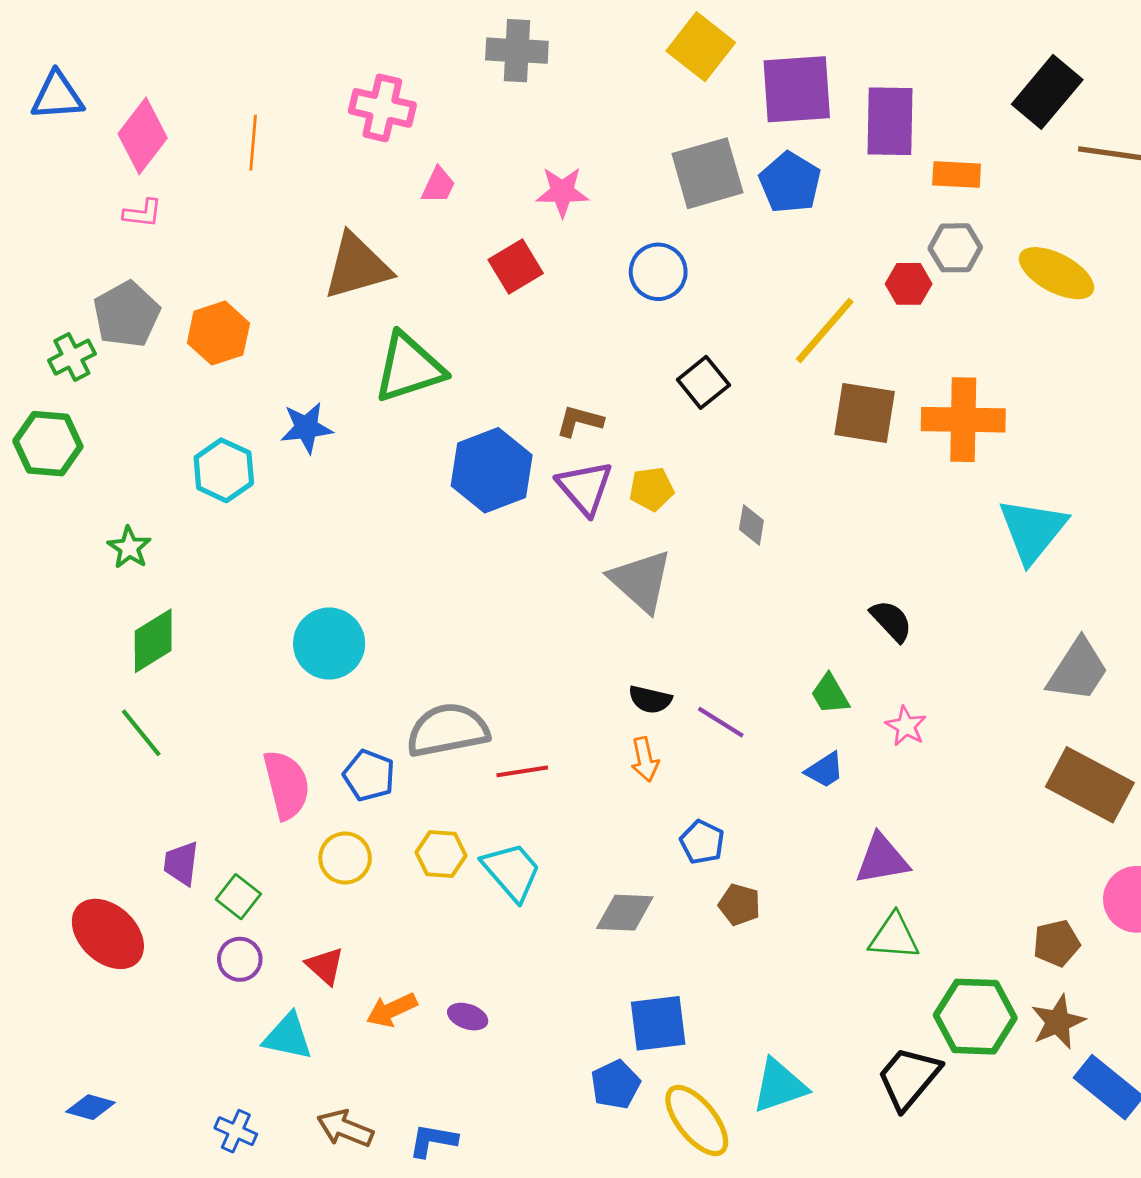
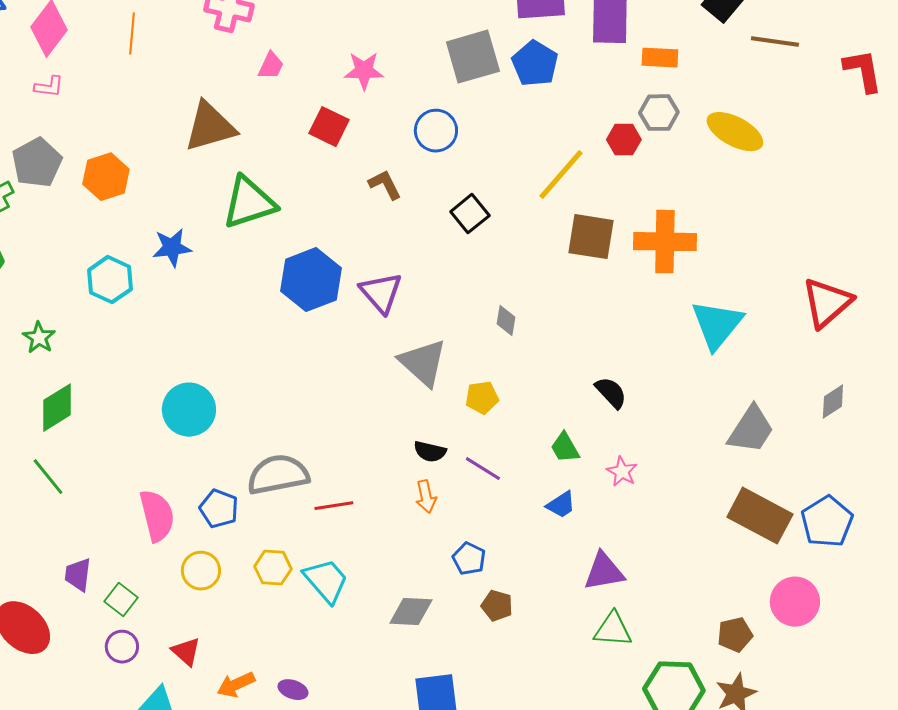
red square: (516, 266) -> (329, 127), turned -33
brown L-shape: (580, 421) -> (385, 185), moved, turned 48
yellow pentagon: (651, 489) -> (482, 398), moved

